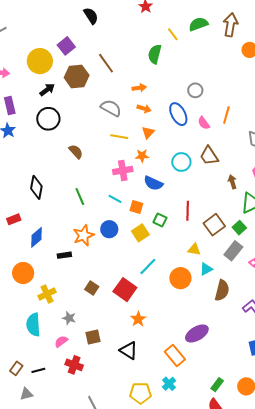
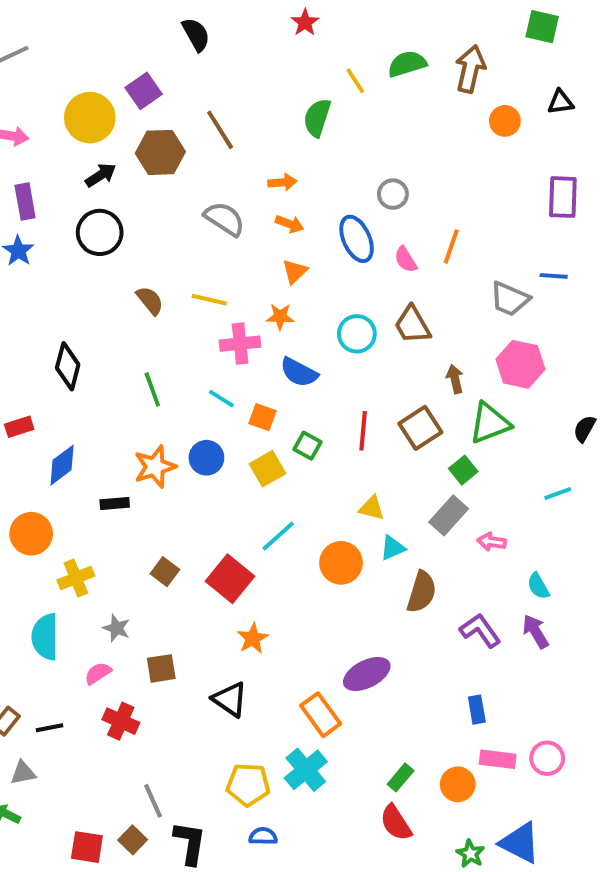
yellow line: (119, 137) -> (209, 300), moved
brown square: (214, 225) -> (420, 428), moved
cyan cross: (169, 384) -> (306, 770), size x1.5

